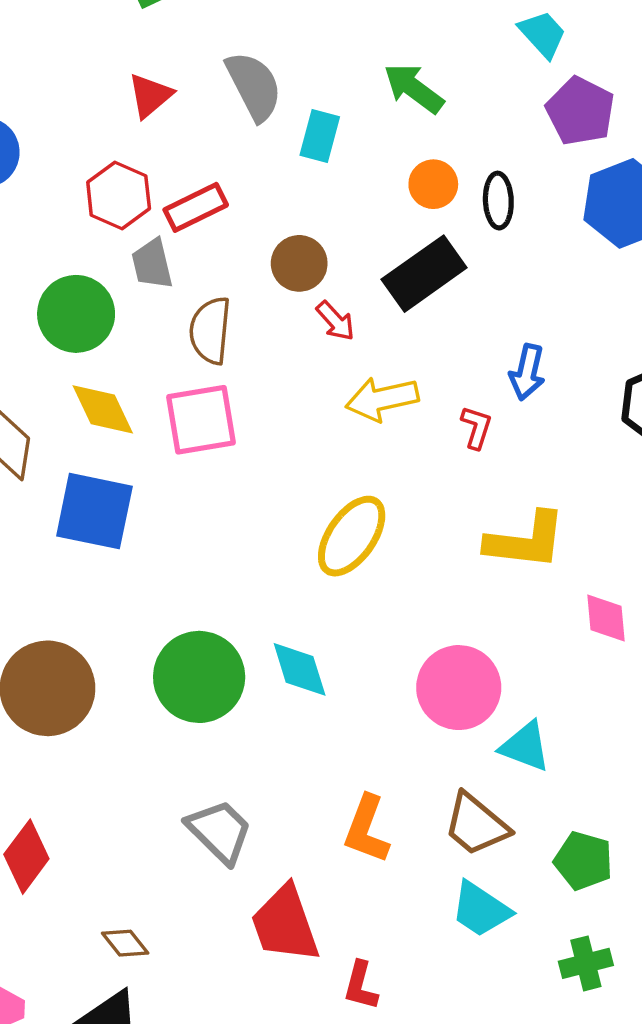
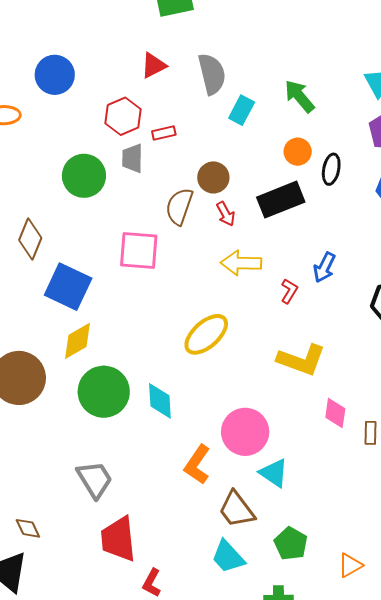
red rectangle: (196, 207) -> (164, 133), size x0.7
brown semicircle: (210, 330) -> (179, 206), moved
yellow diamond: (103, 409) -> (78, 341), moved, turned 72
orange L-shape: (367, 829) -> (197, 465), moved

